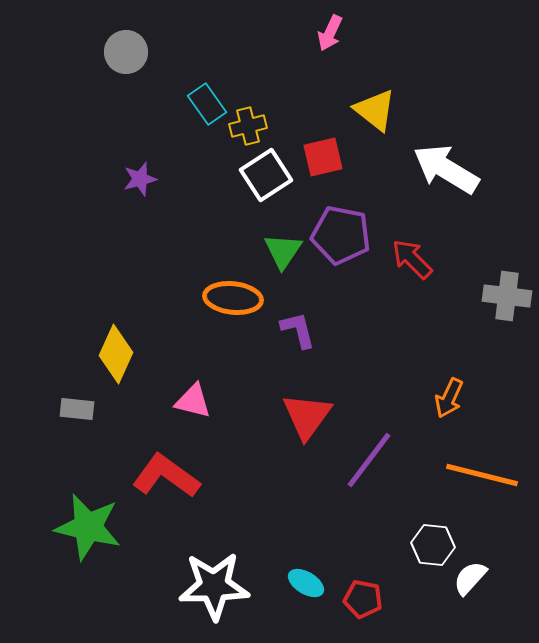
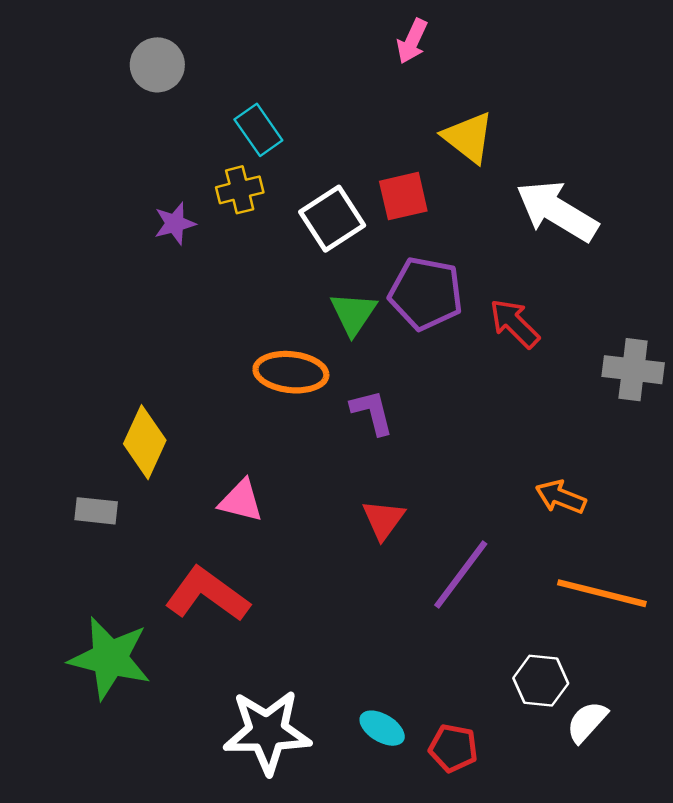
yellow cross: (248, 126) -> (240, 190), moved
orange arrow: (449, 398) -> (561, 497), turned 87
red triangle: (307, 416) -> (383, 520), size x0.7

